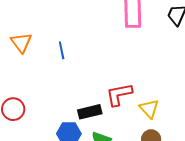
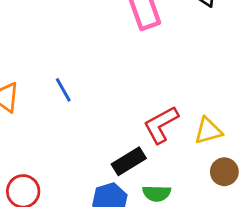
yellow triangle: (149, 109) -> (208, 131), turned -45

